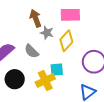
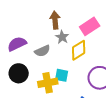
pink rectangle: (70, 15) -> (90, 26), turned -48
gray semicircle: (32, 51) -> (42, 51), turned -84

